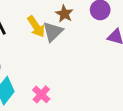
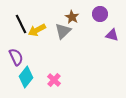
yellow arrow: (36, 27) -> (37, 30), moved, turned 96

